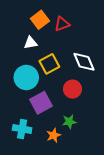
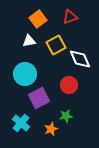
red triangle: (62, 24) -> (70, 17), moved
yellow square: (49, 64) -> (56, 45), moved
cyan cross: (22, 129) -> (21, 123), turned 30

